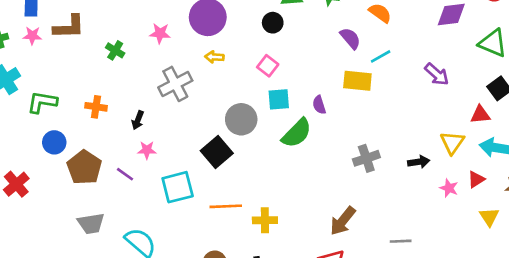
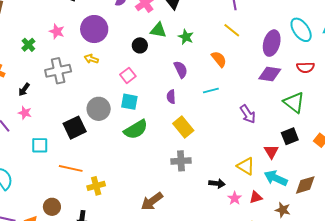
purple semicircle: (350, 38) -> (181, 69), moved
green cross: (115, 50) -> (28, 45), moved
yellow rectangle: (357, 81) -> (183, 127), moved, turned 30
purple semicircle: (319, 105) -> (171, 97), moved
red triangle: (480, 115) -> (271, 152), turned 49
yellow triangle: (452, 143) -> (246, 166), turned -48
black arrow: (419, 162) -> (217, 183), moved
cyan square: (178, 187) -> (40, 145), size x0.7
yellow cross: (265, 220) -> (96, 186), turned -30

